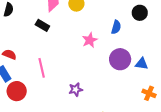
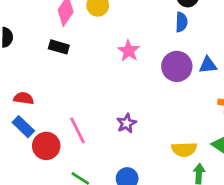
blue semicircle: (116, 27) -> (181, 22), moved
pink line: (42, 68) -> (77, 130), moved

